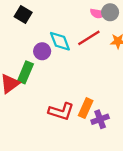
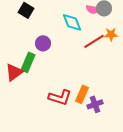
red line: (89, 38) -> (94, 41), moved
cyan diamond: (60, 41) -> (72, 22), moved

